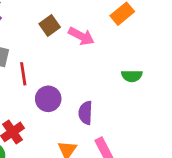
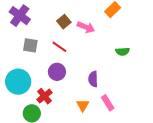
red line: (23, 74) -> (59, 47), moved, turned -42
purple circle: (48, 99) -> (57, 72), moved

